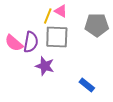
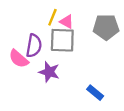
pink triangle: (61, 11) -> (67, 22), moved
pink semicircle: (14, 43) -> (19, 59), moved

